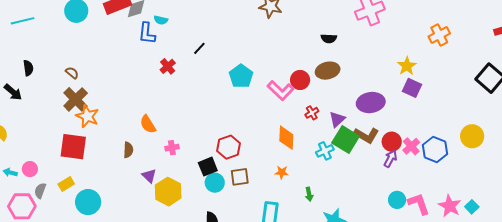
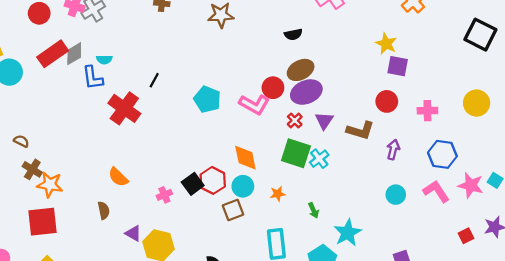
red cross: (168, 66) -> (124, 108), size x1.8
brown cross: (76, 99) -> (32, 169), size x0.7
purple ellipse: (371, 103) -> (306, 92), moved
orange diamond: (286, 138) -> (245, 158), moved
green square: (346, 140) -> (296, 153), moved
red circle: (392, 142) -> (387, 101), moved
pink cross: (411, 146) -> (427, 111), moved, turned -36
pink cross: (172, 148) -> (164, 195), moved
blue hexagon: (435, 149) -> (442, 154), moved
black square: (208, 167) -> (193, 184), moved
cyan circle: (215, 183) -> (243, 186), moved
cyan circle: (397, 200) -> (396, 195), moved

